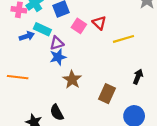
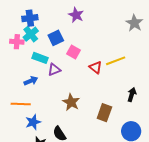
red triangle: (99, 23) -> (96, 67), moved
blue arrow: (27, 36) -> (31, 81), moved
blue star: (58, 57) -> (33, 122), moved

